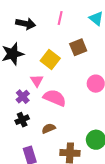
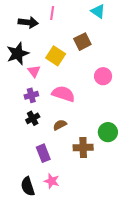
pink line: (60, 18) -> (52, 13), moved
pink triangle: (37, 81) -> (34, 71), moved
purple cross: (23, 97) -> (31, 95), turned 32

